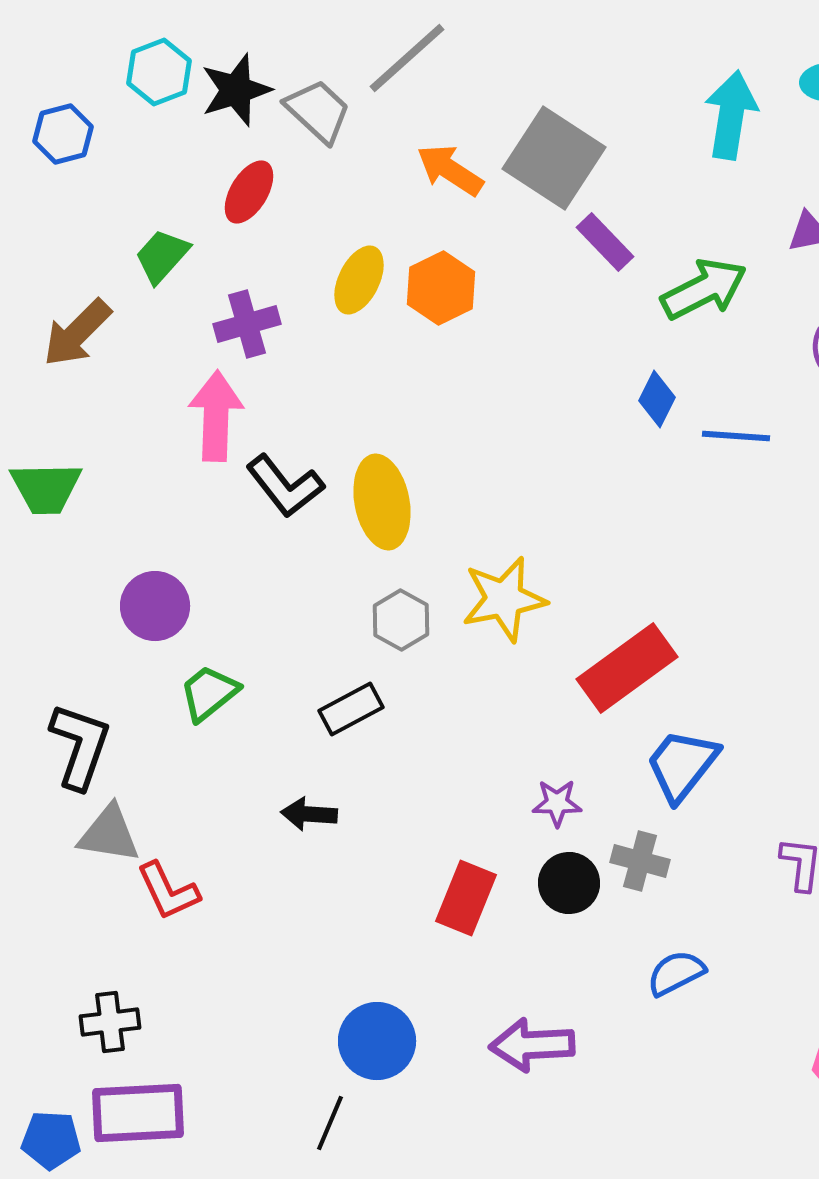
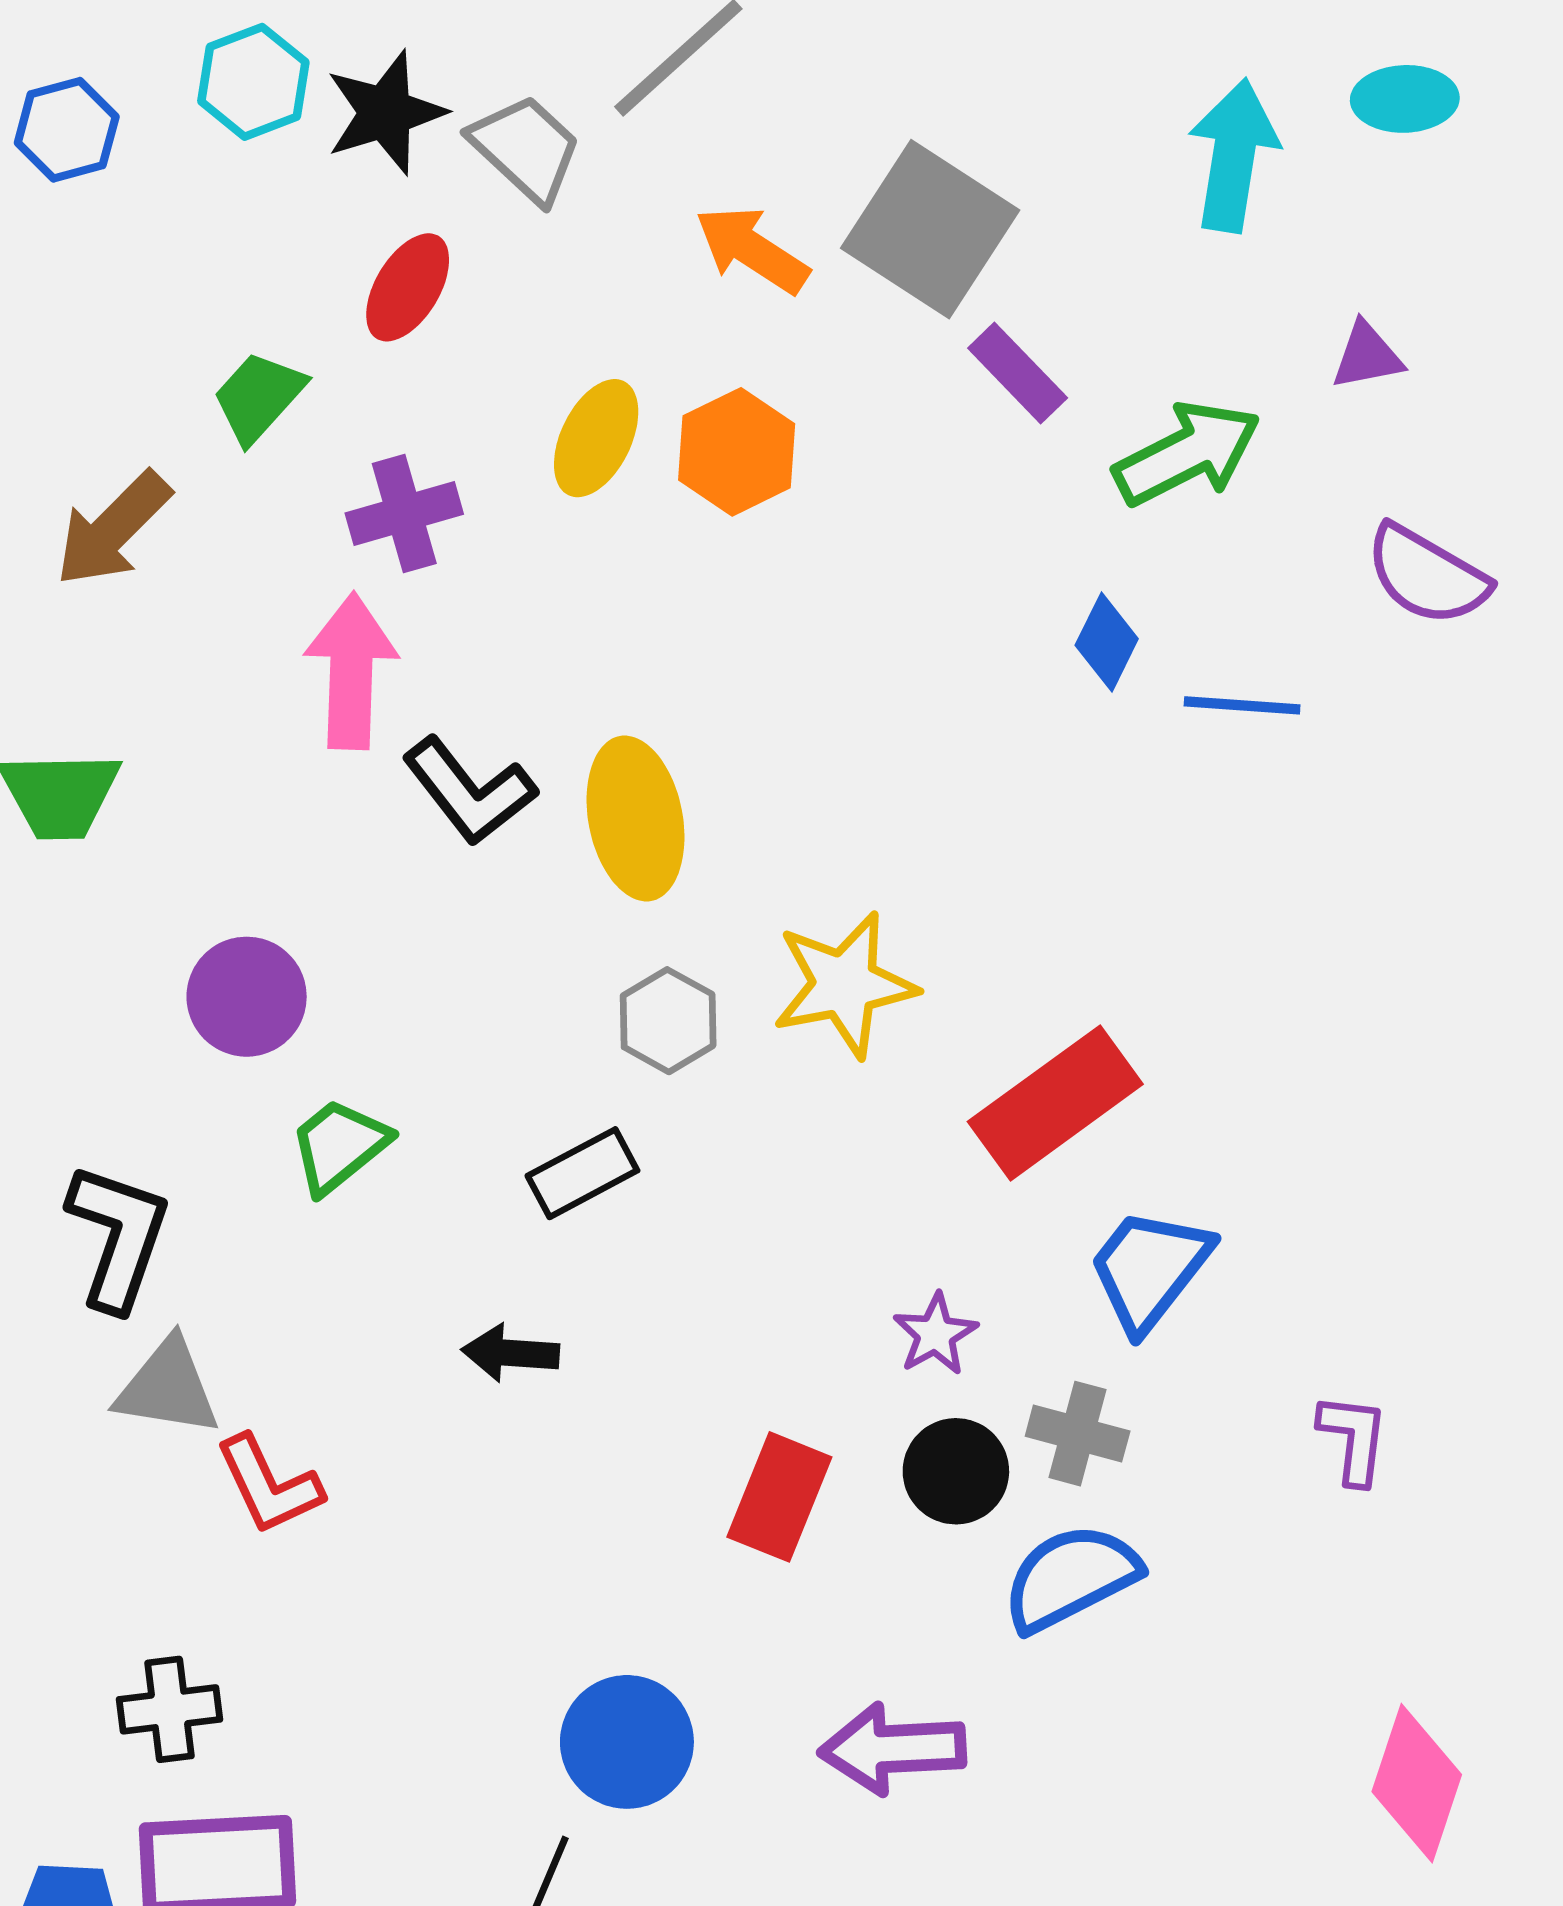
blue hexagon: (63, 134) -> (67, 130), moved
purple star: (557, 803) -> (935, 1334), turned -30
blue semicircle: (676, 973) -> (1071, 1577), moved, size x1.4

